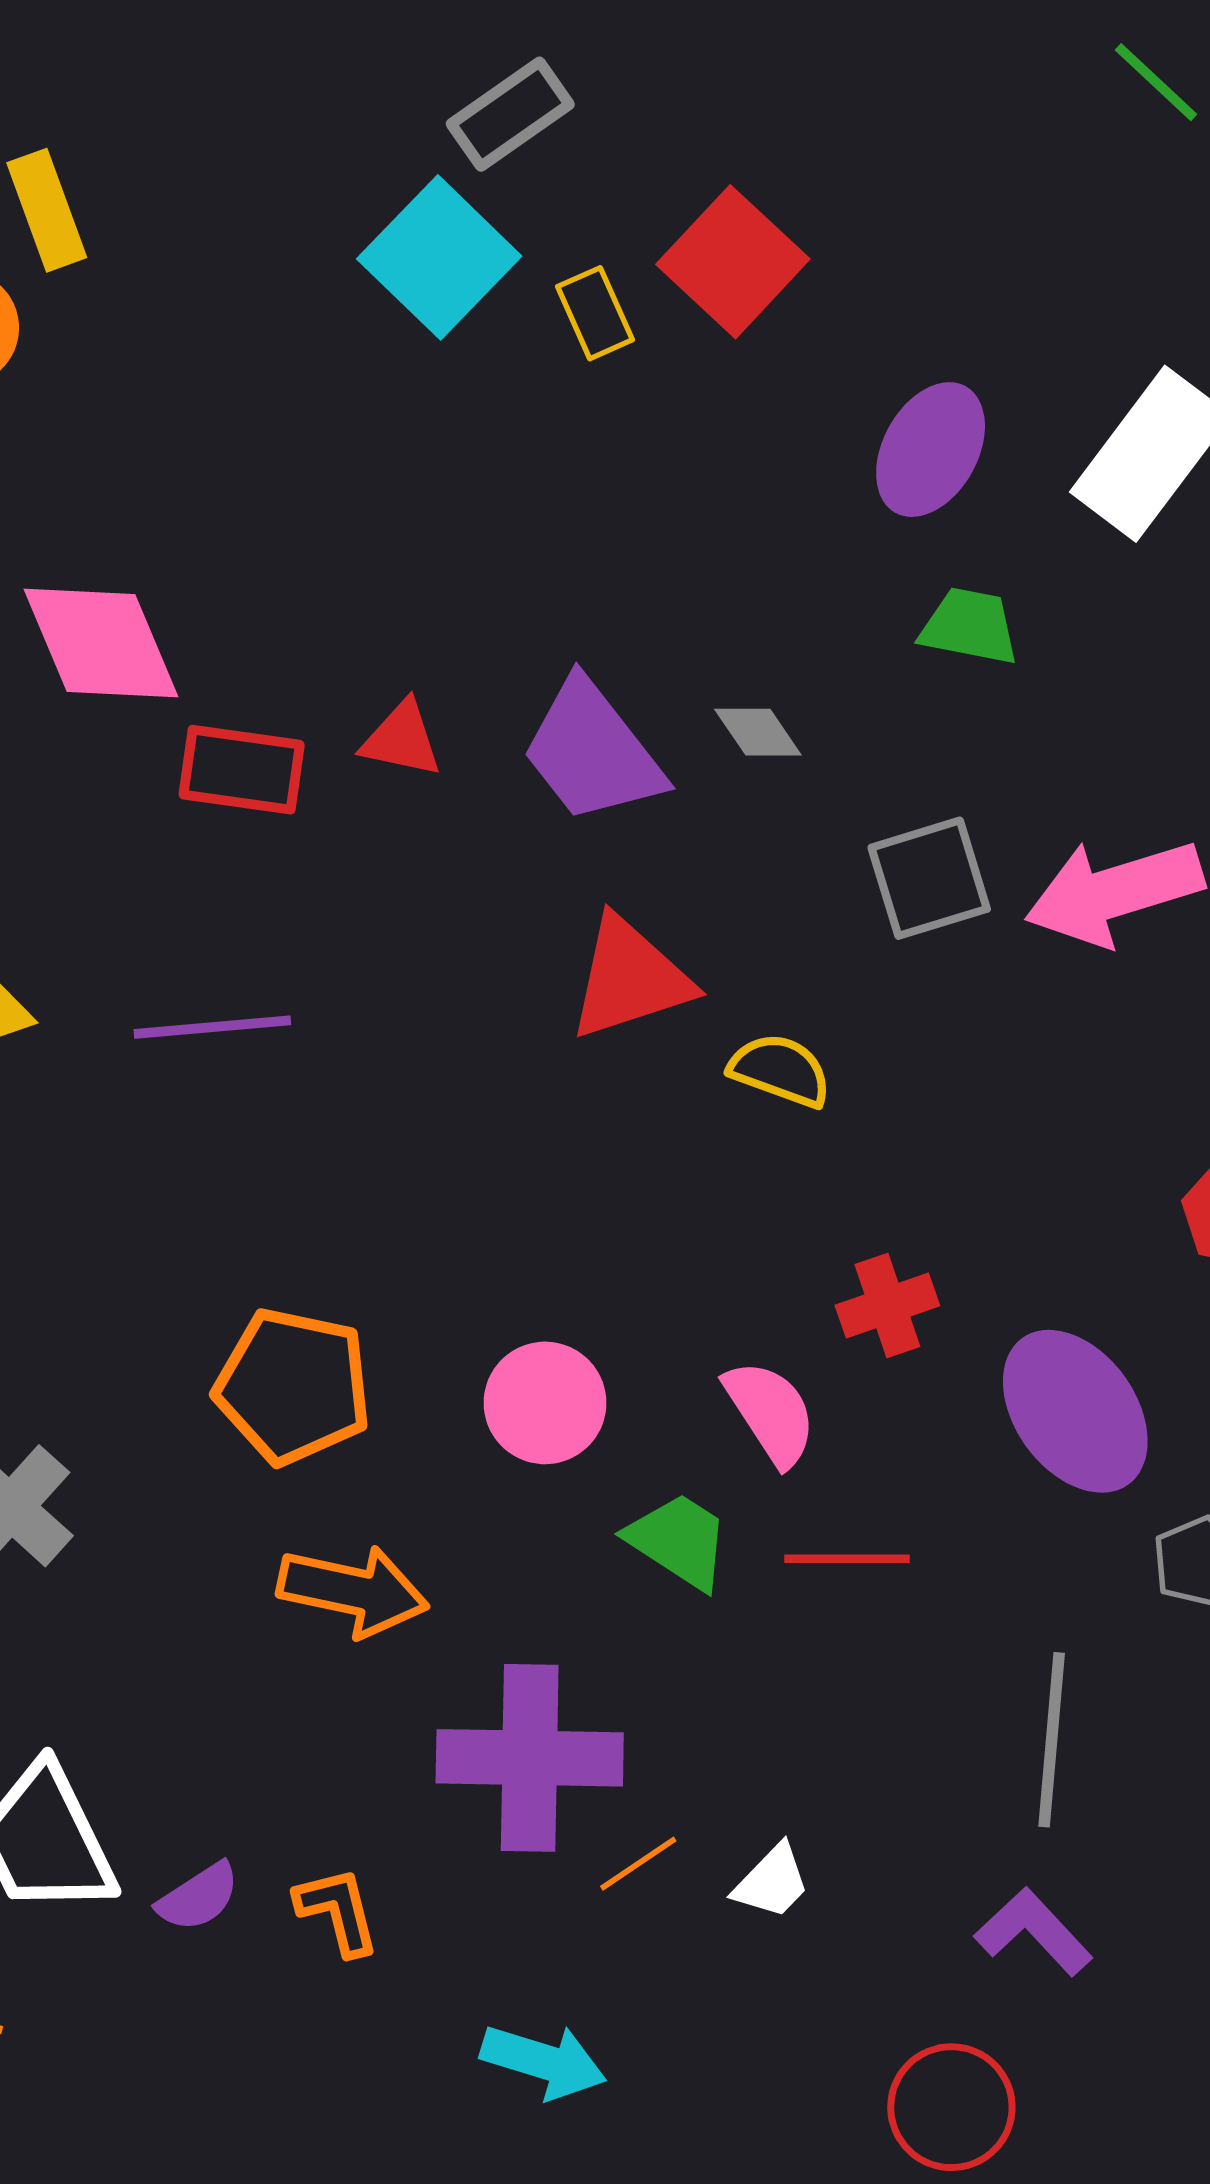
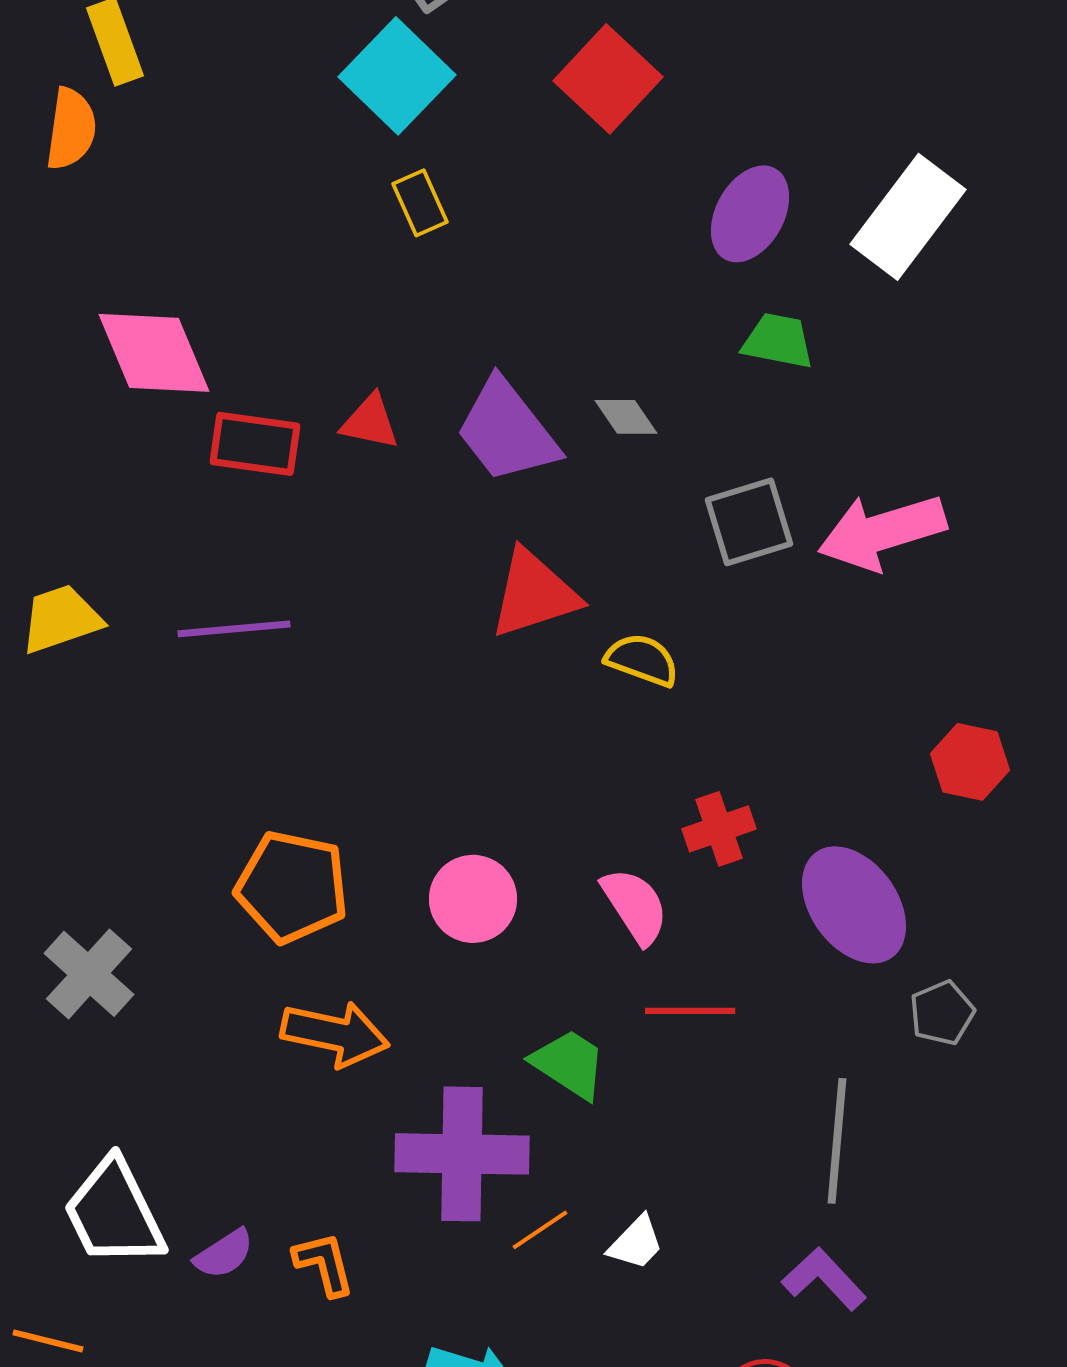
yellow rectangle: (595, 313) -> (420, 203), moved
green trapezoid: (679, 1541) -> (569, 1064), moved

